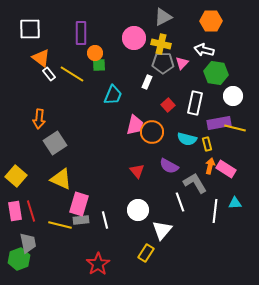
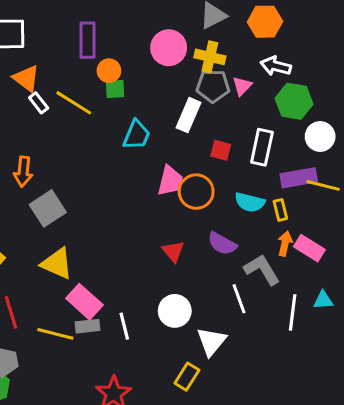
orange hexagon: (211, 21) -> (265, 22), moved
white rectangle: (147, 82) -> (189, 115), size x1.5
red square: (168, 105) -> (221, 150), turned -32
pink rectangle: (79, 204) -> (84, 302), turned -65

